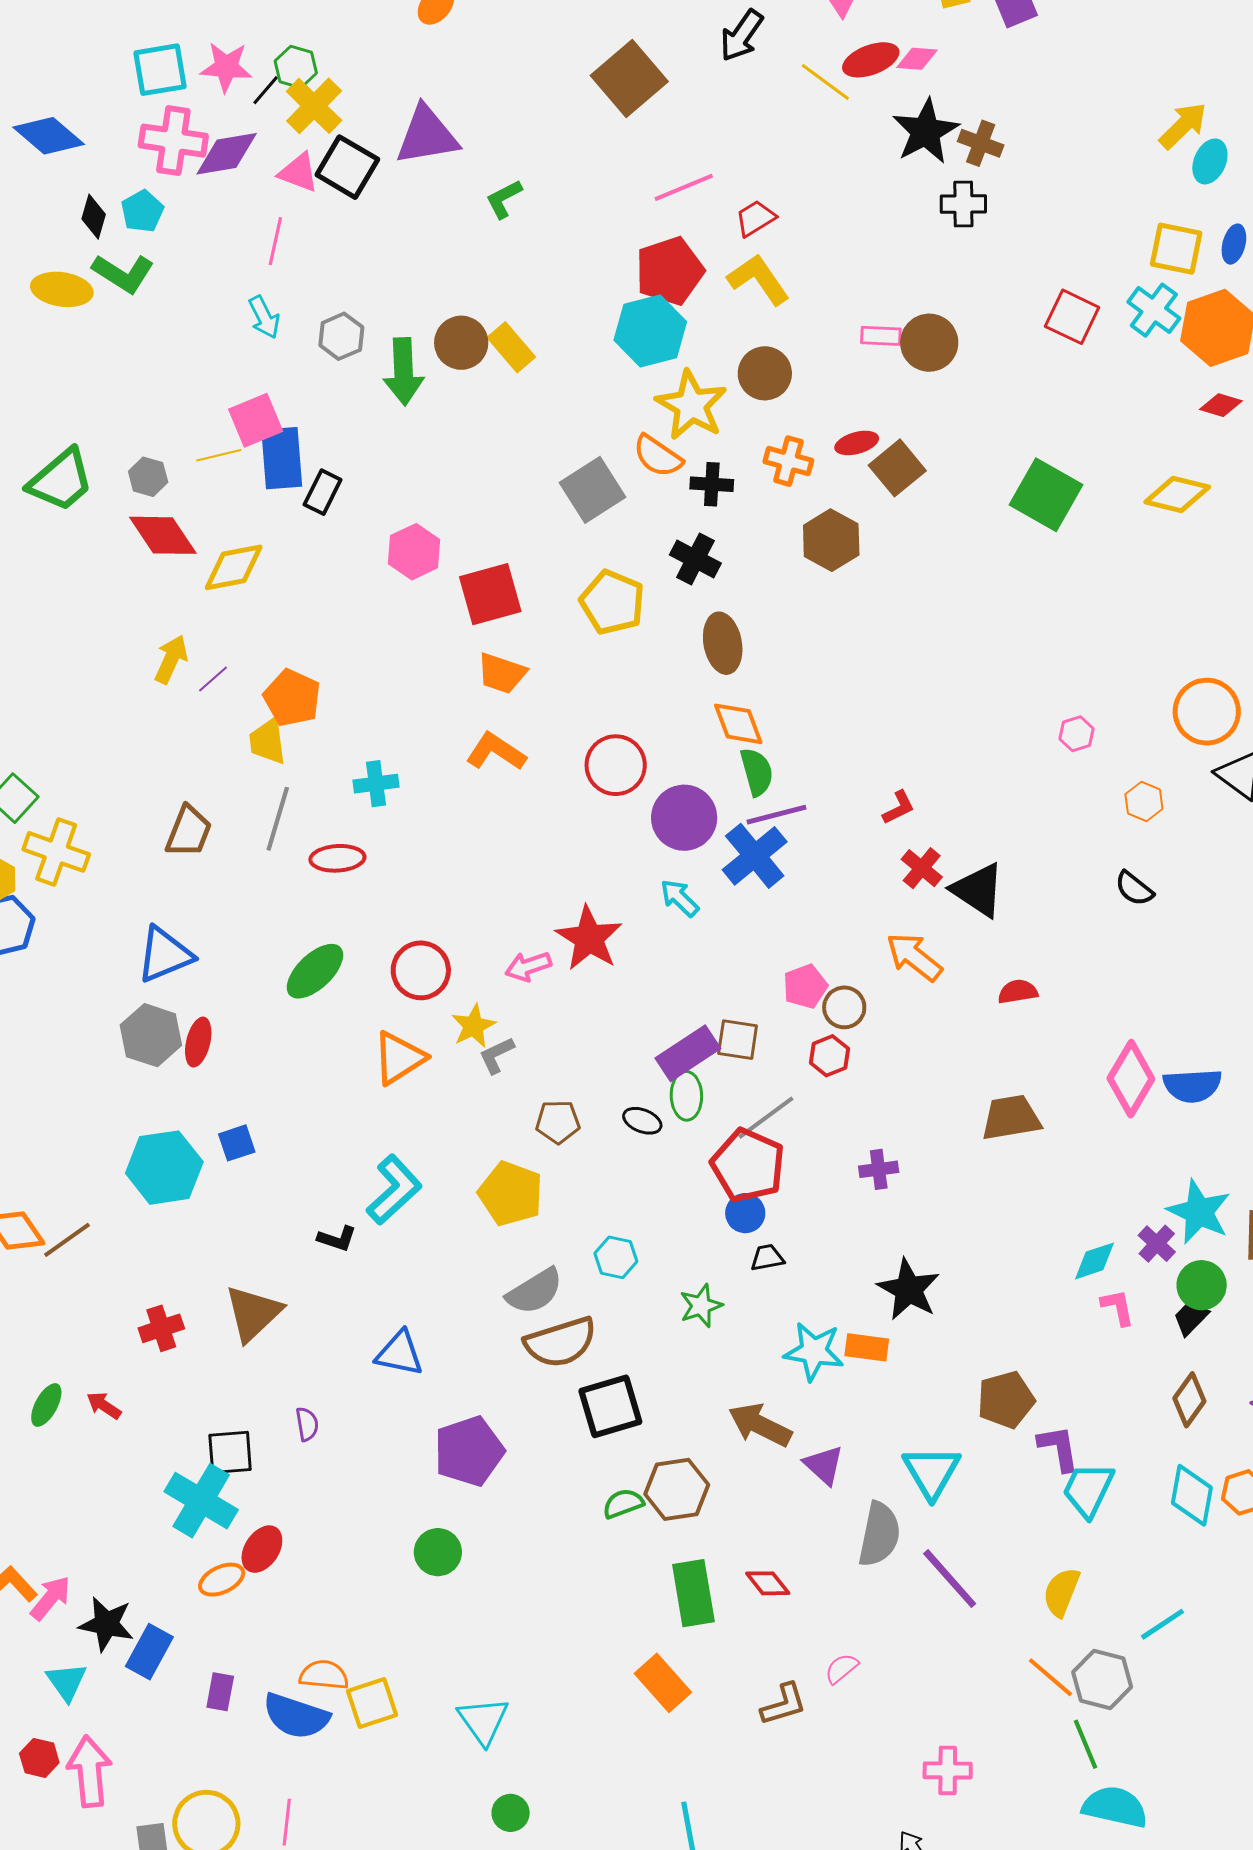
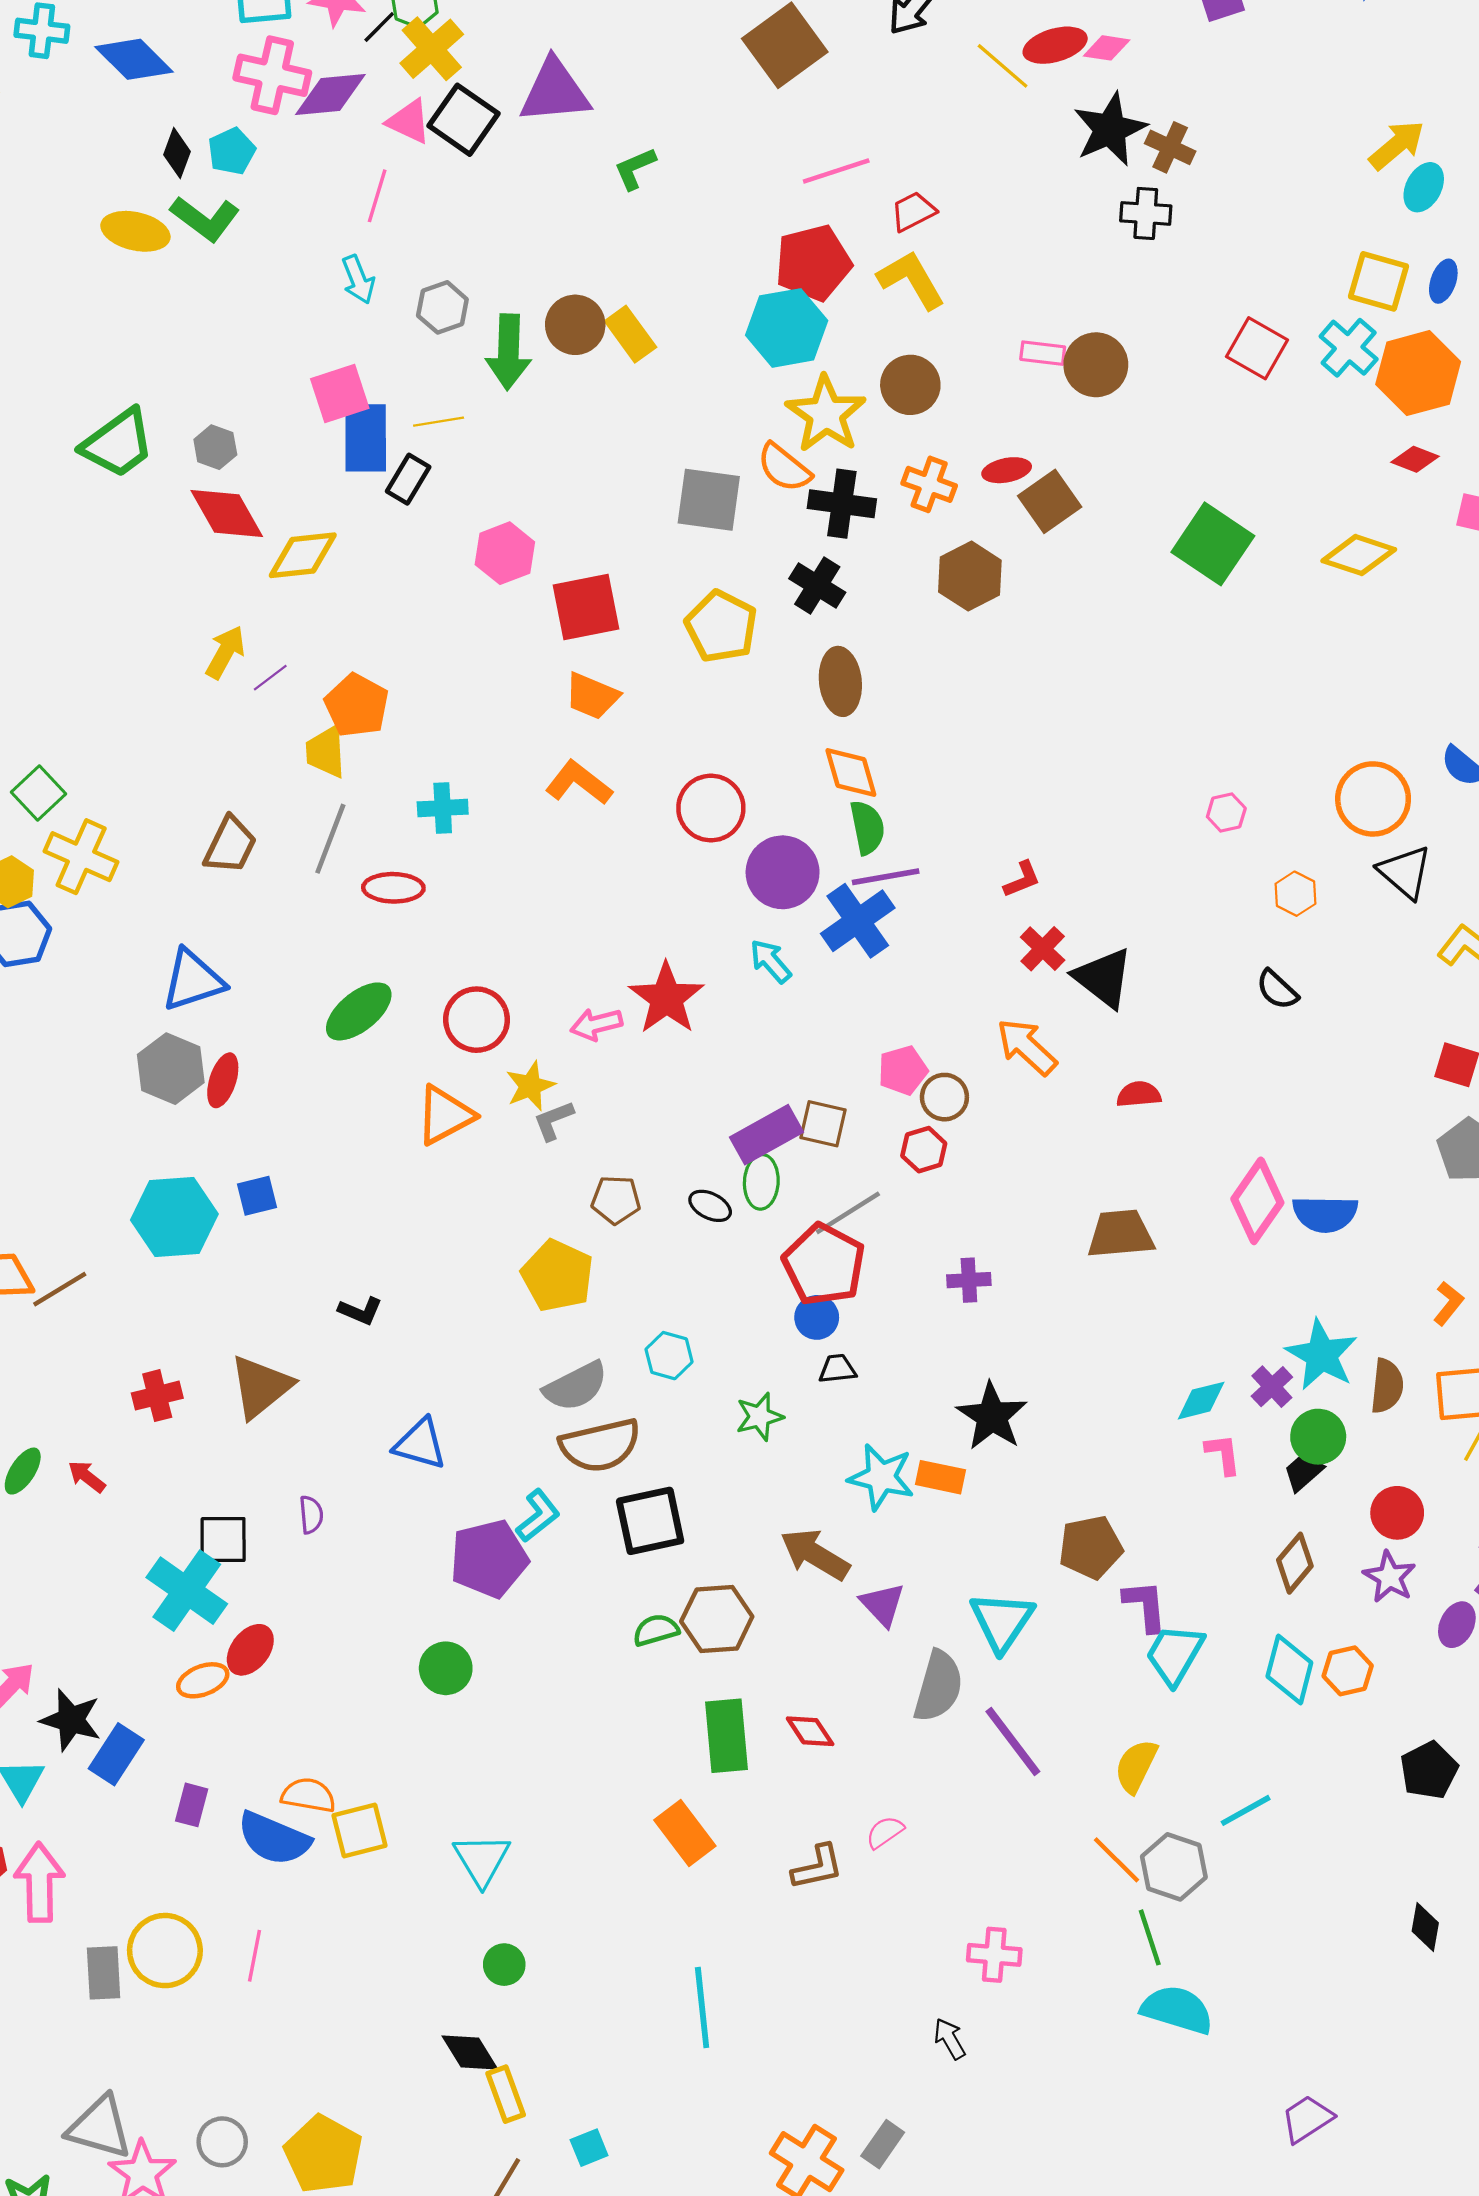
yellow line: (219, 455) -> (439, 422), moved
black cross: (712, 484) -> (842, 504), size x1.4
gray square: (593, 490) -> (709, 500), turned 36
cyan L-shape: (394, 1190) -> (538, 1516), moved, size x0.7

